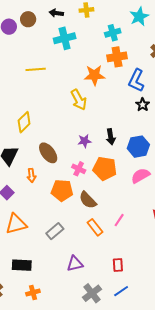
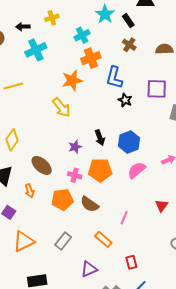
orange rectangle: (95, 227) -> (103, 239), moved

